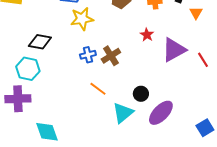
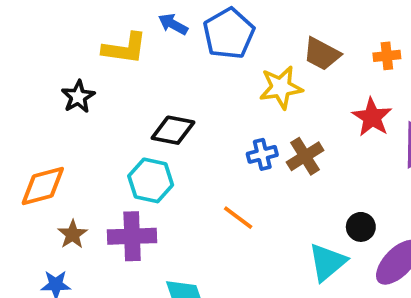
yellow star: (82, 19) -> (281, 87), moved
red star: (147, 35) -> (372, 117), size x1.5
orange line: (98, 89) -> (238, 218), moved

